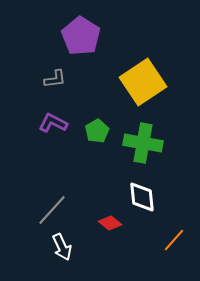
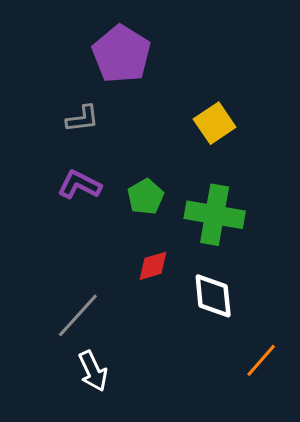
yellow square: (143, 82) -> (215, 123), size x0.6
red diamond: (110, 223) -> (153, 266), moved, turned -55

